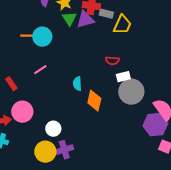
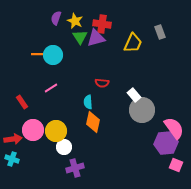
gray rectangle: (106, 14) -> (160, 32), moved, turned 56
red semicircle: (112, 61) -> (102, 83), moved
white rectangle: (123, 77) -> (134, 95), turned 64
orange diamond: (94, 101) -> (93, 122), moved
yellow circle: (45, 152) -> (56, 131), moved

